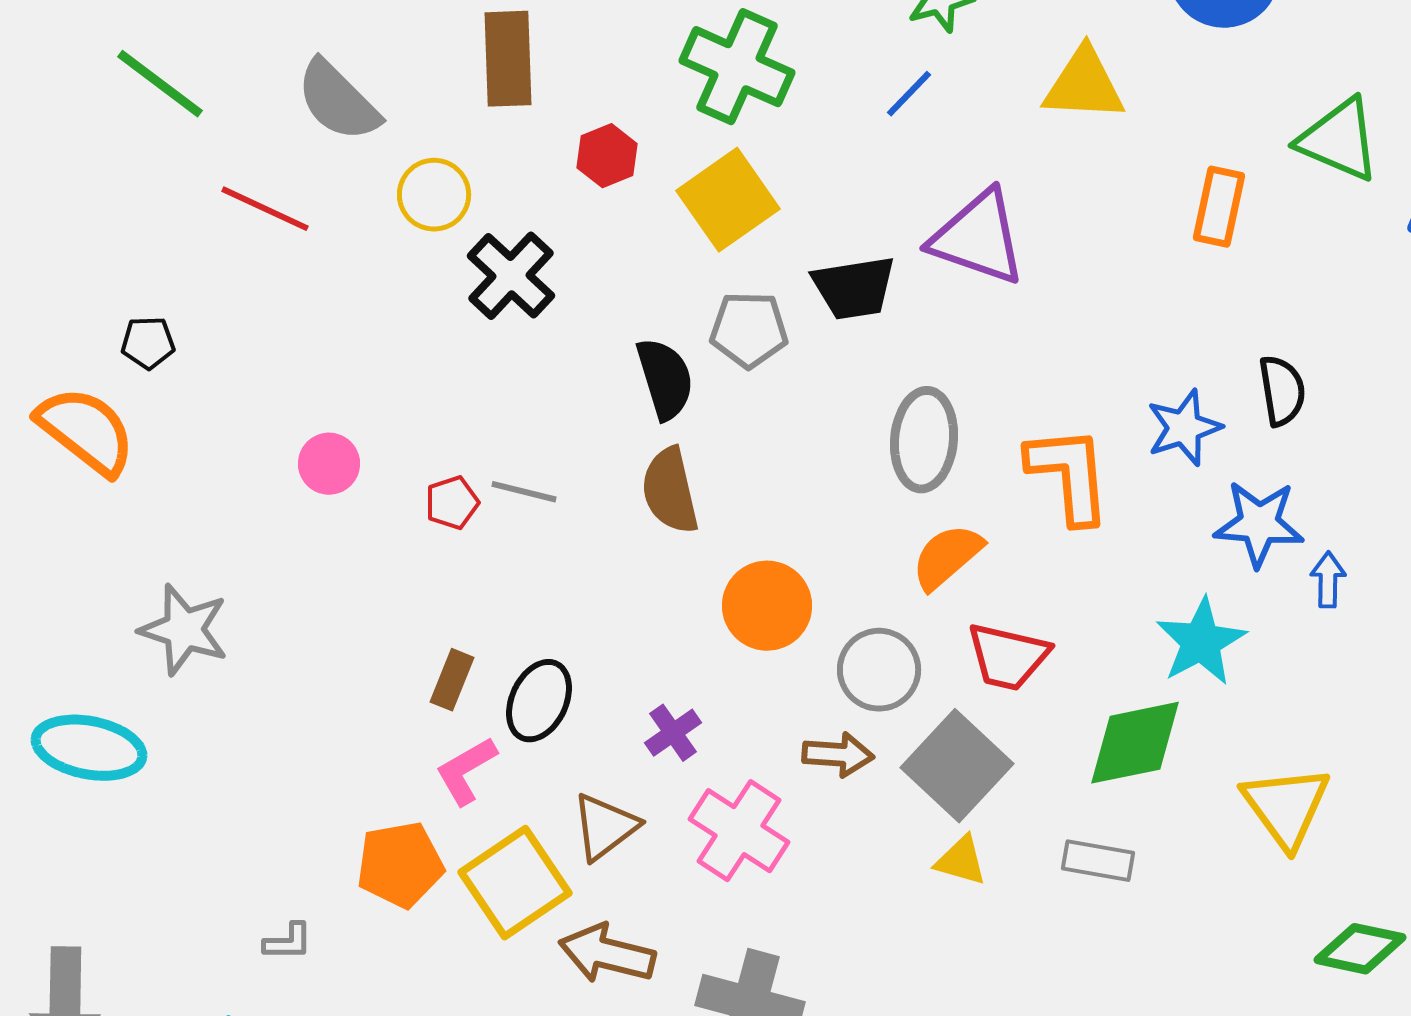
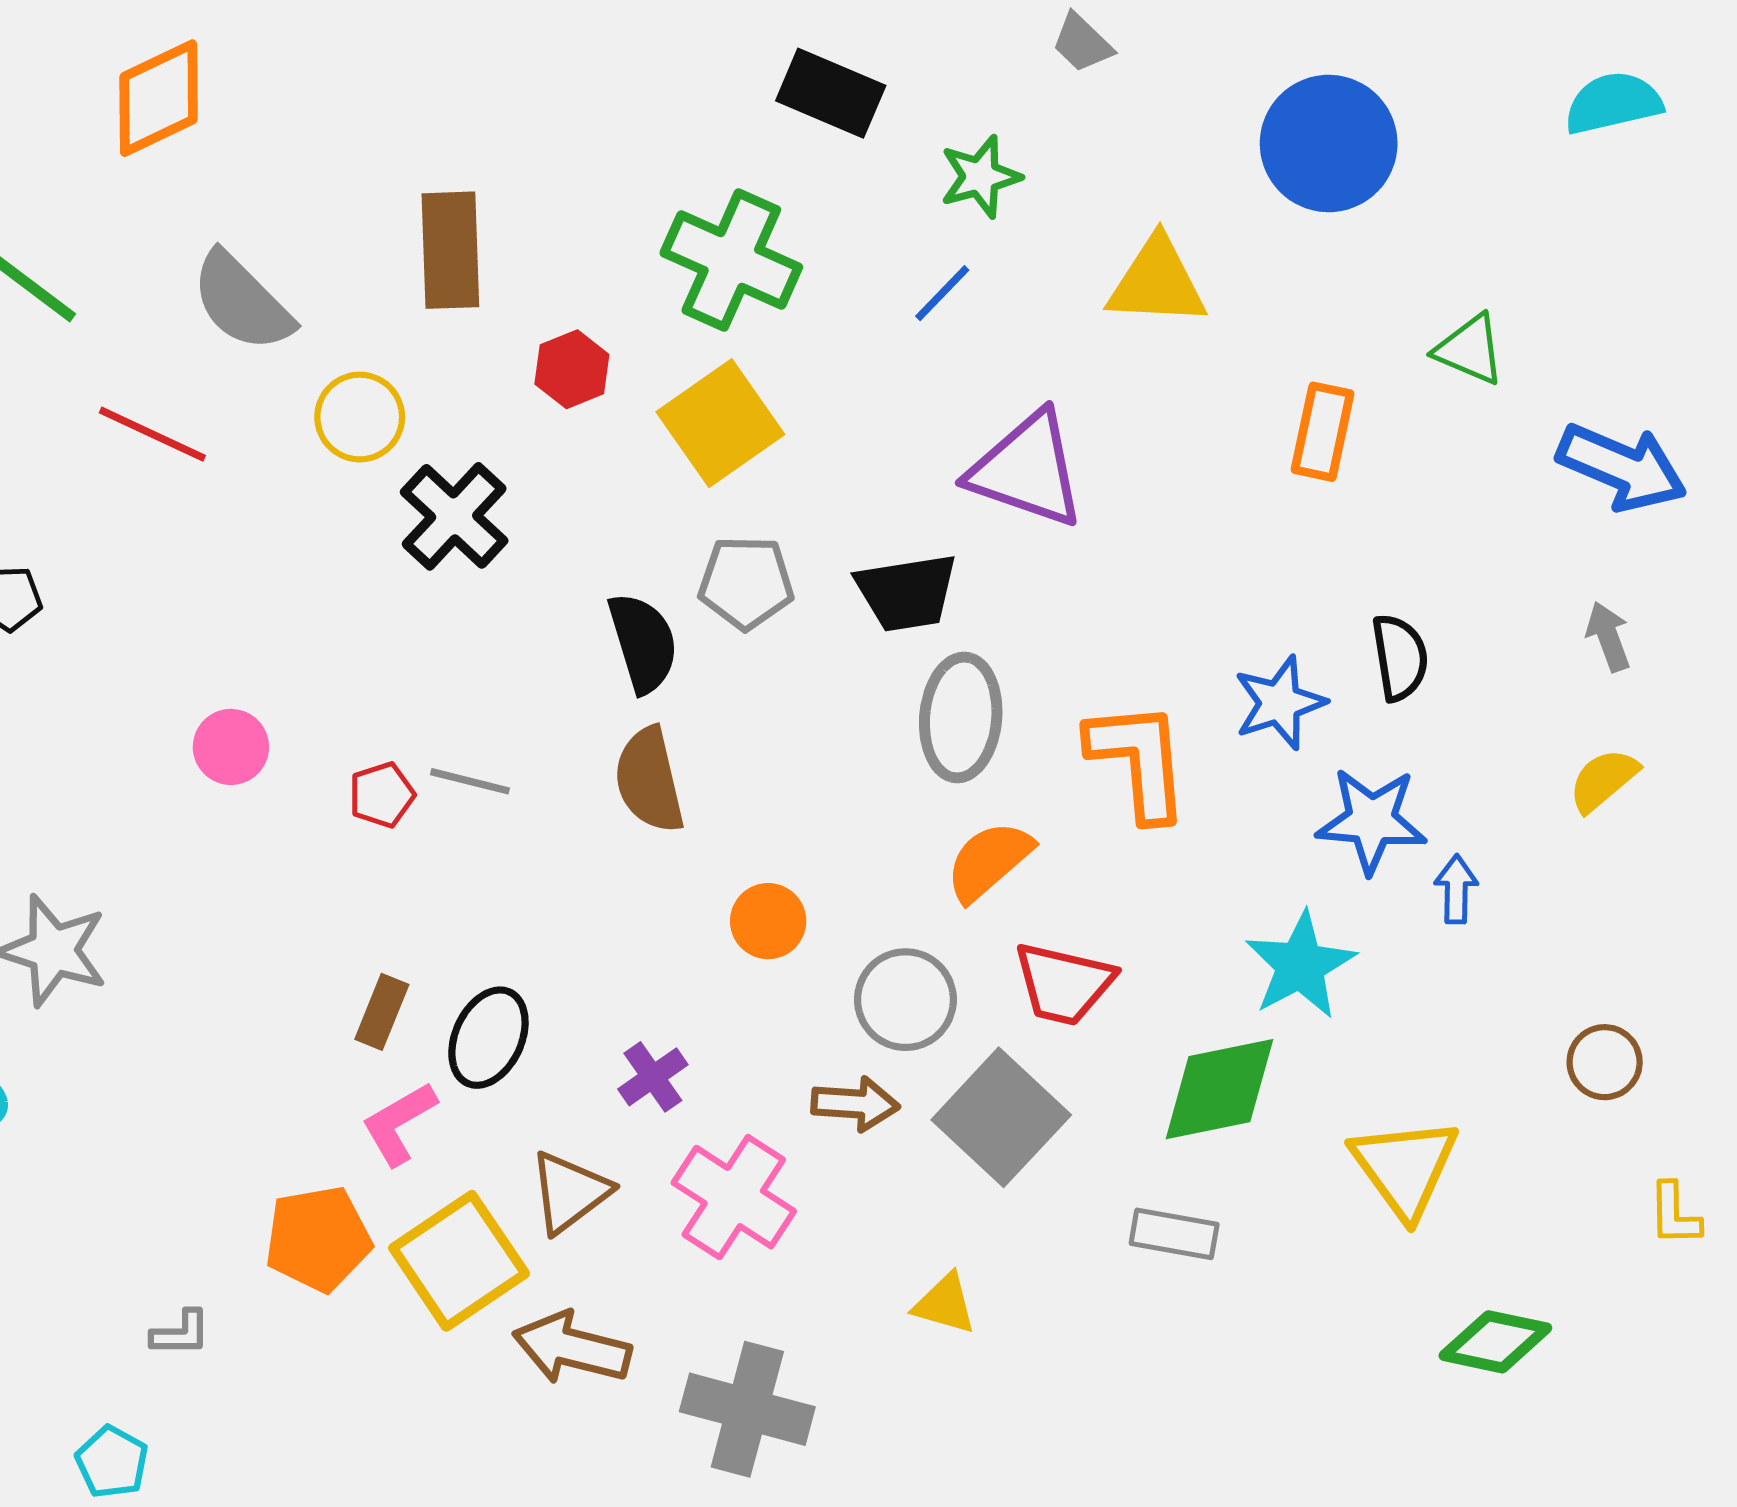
green triangle: (1339, 140) -> (1470, 350), size x0.7
black trapezoid: (854, 288) -> (907, 592), moved
orange circle: (767, 606) -> (768, 921), size x0.7
yellow triangle: (961, 861) -> (945, 1304), moved

